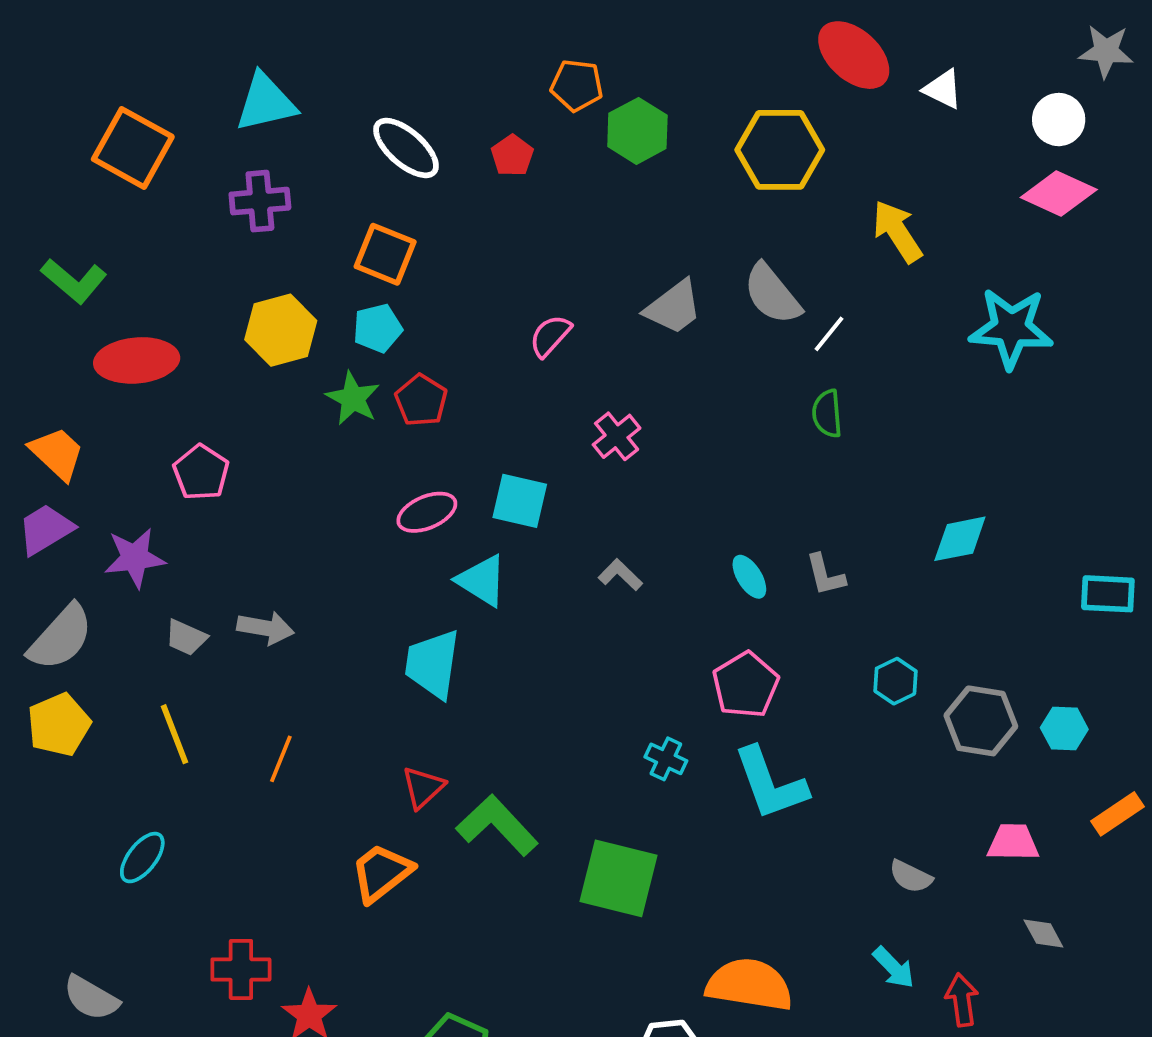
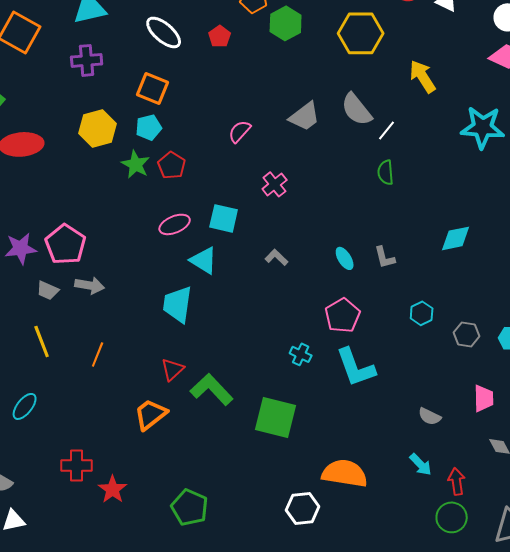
pink pentagon: (201, 472) -> (66, 244), moved, size x1.4
gray hexagon: (981, 721) -> (467, 334), size x0.7
pink trapezoid: (1013, 842) -> (484, 398), turned 88

